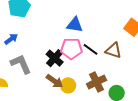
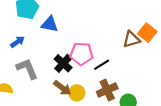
blue triangle: (75, 25) -> (50, 24), moved
black line: (91, 49) -> (102, 65), moved, turned -70
brown triangle: (114, 50) -> (131, 39), moved, turned -36

